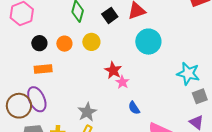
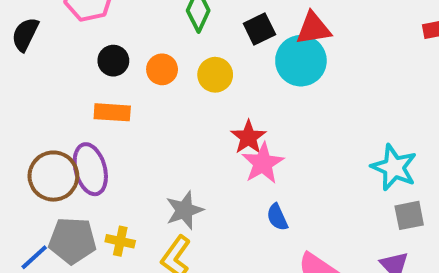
cyan circle: (148, 42) -> (301, 61), moved
pink star: (122, 82) -> (263, 163), size x1.5

